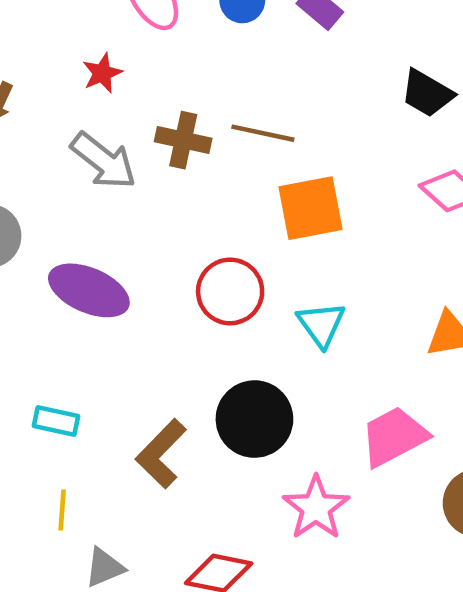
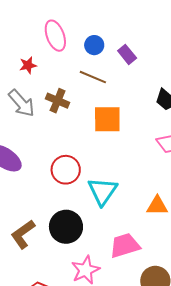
brown line: (263, 133) -> (93, 77), moved
orange square: (311, 208) -> (107, 119), moved
cyan triangle: (321, 324) -> (102, 191), size x1.4

